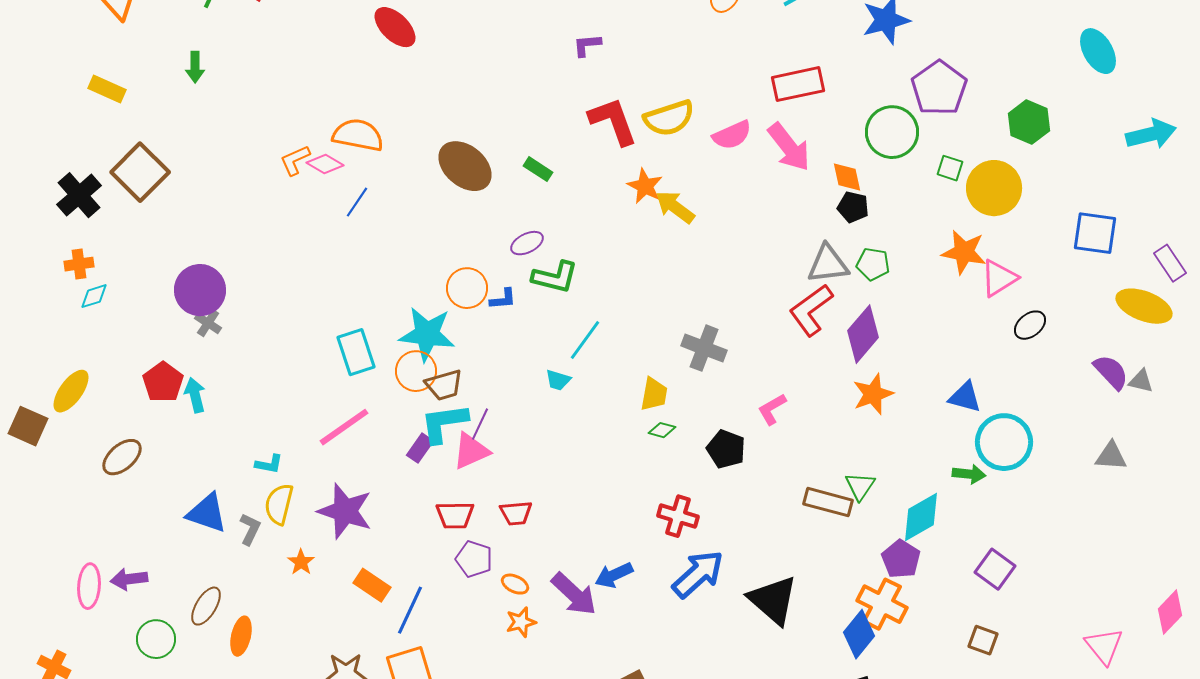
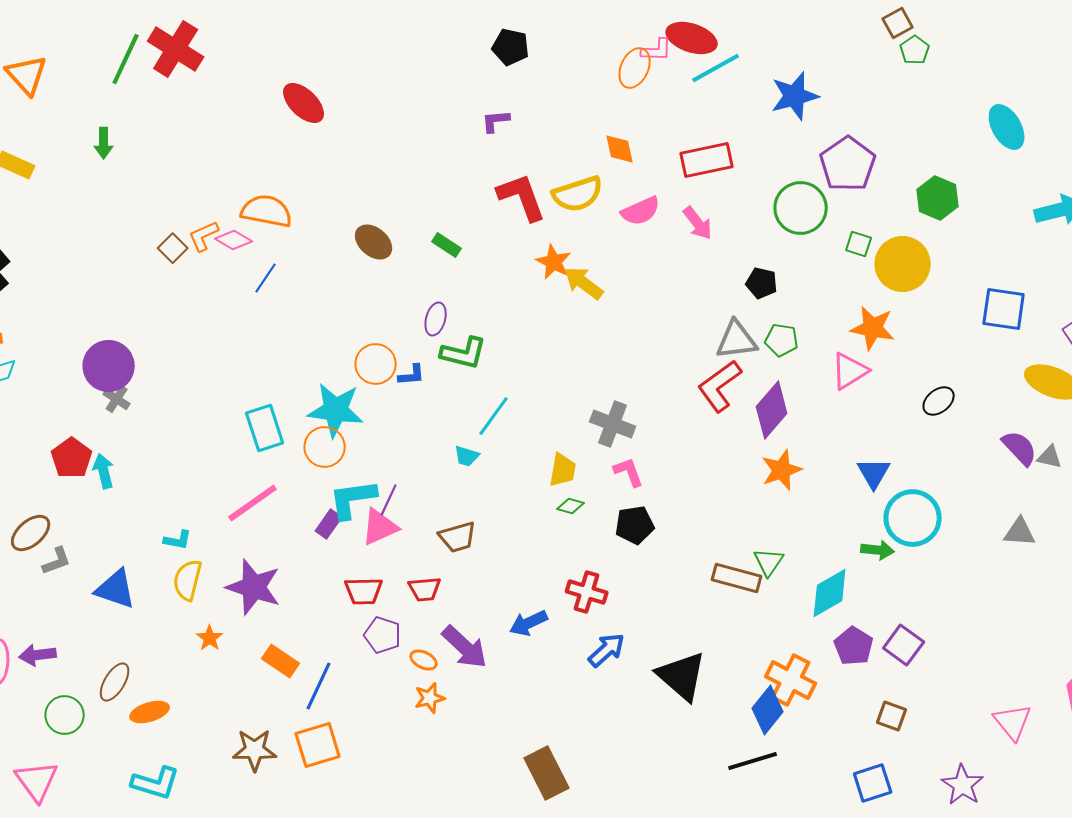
pink arrow: (789, 147) -> (698, 223), size x0.7
brown ellipse: (465, 166) -> (374, 242), size x0.7
brown square: (140, 172) -> (173, 248), moved, size x0.5
orange diamond: (847, 177) -> (620, 149), moved
purple ellipse: (527, 243) -> (436, 319), turned -48
pink triangle: (999, 278) -> (850, 371), moved
brown trapezoid: (444, 385) -> (458, 537), moved
blue triangle: (965, 397) -> (874, 473), turned 45
pink L-shape: (772, 409) -> (629, 472), moved, turned 100
black pentagon: (726, 449) -> (635, 525), turned -30
gray L-shape: (250, 529) -> (57, 561), moved, turned 44
purple pentagon: (901, 559) -> (854, 646), moved
blue arrow: (698, 574) -> (607, 650), size x0.7
blue arrow: (614, 575) -> (529, 623), moved
purple arrow: (574, 594) -> (465, 647), moved
orange ellipse: (241, 636) -> (150, 712), turned 60

